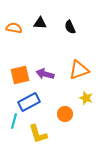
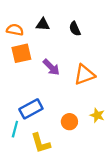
purple arrow: (45, 74) -> (51, 67), moved, turned -150
orange square: (20, 75) -> (21, 53), moved
yellow star: (86, 98) -> (97, 115), moved

